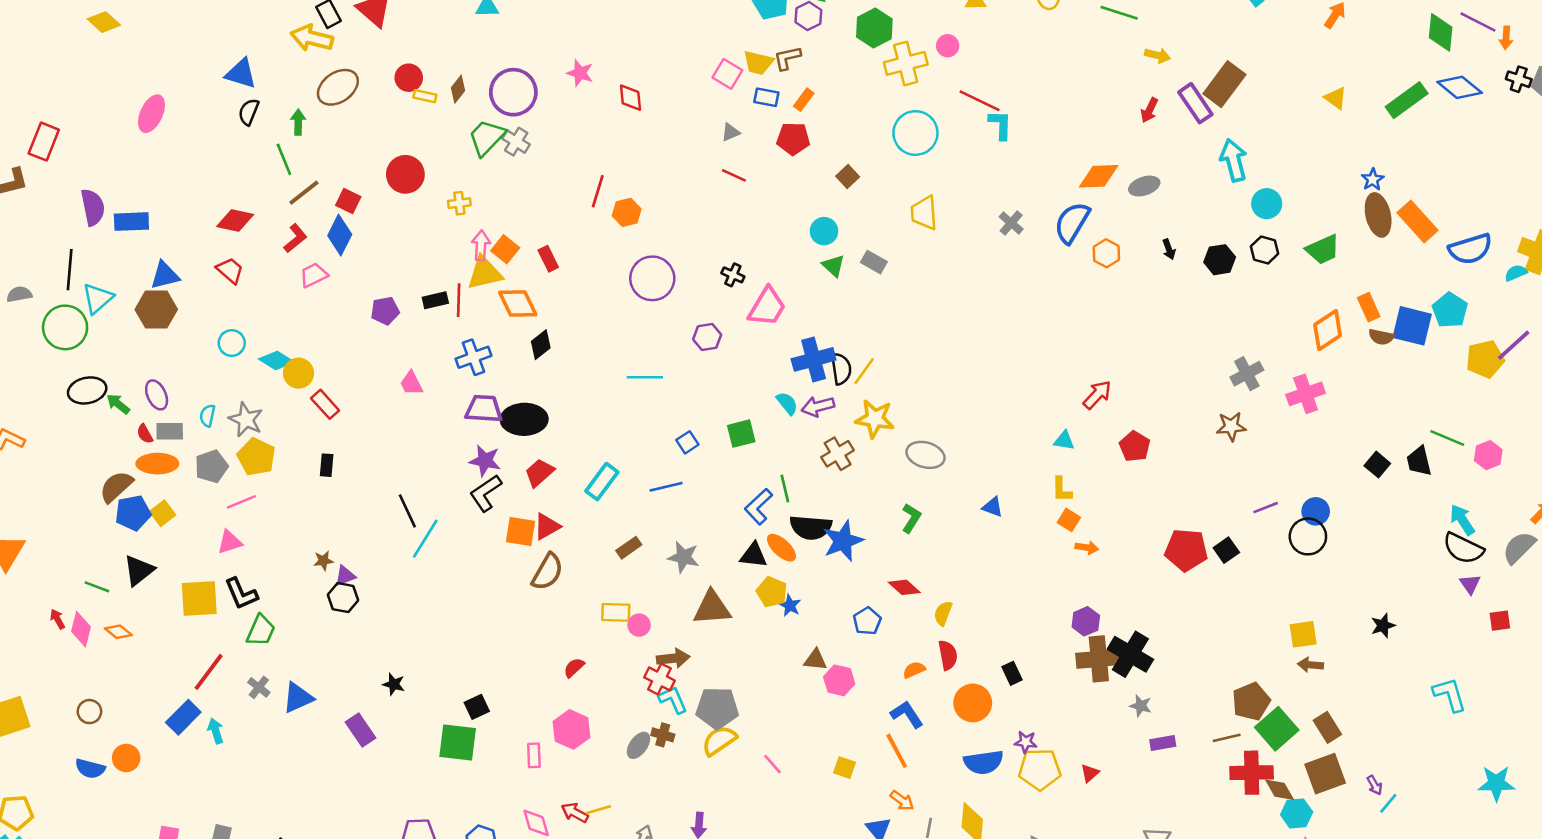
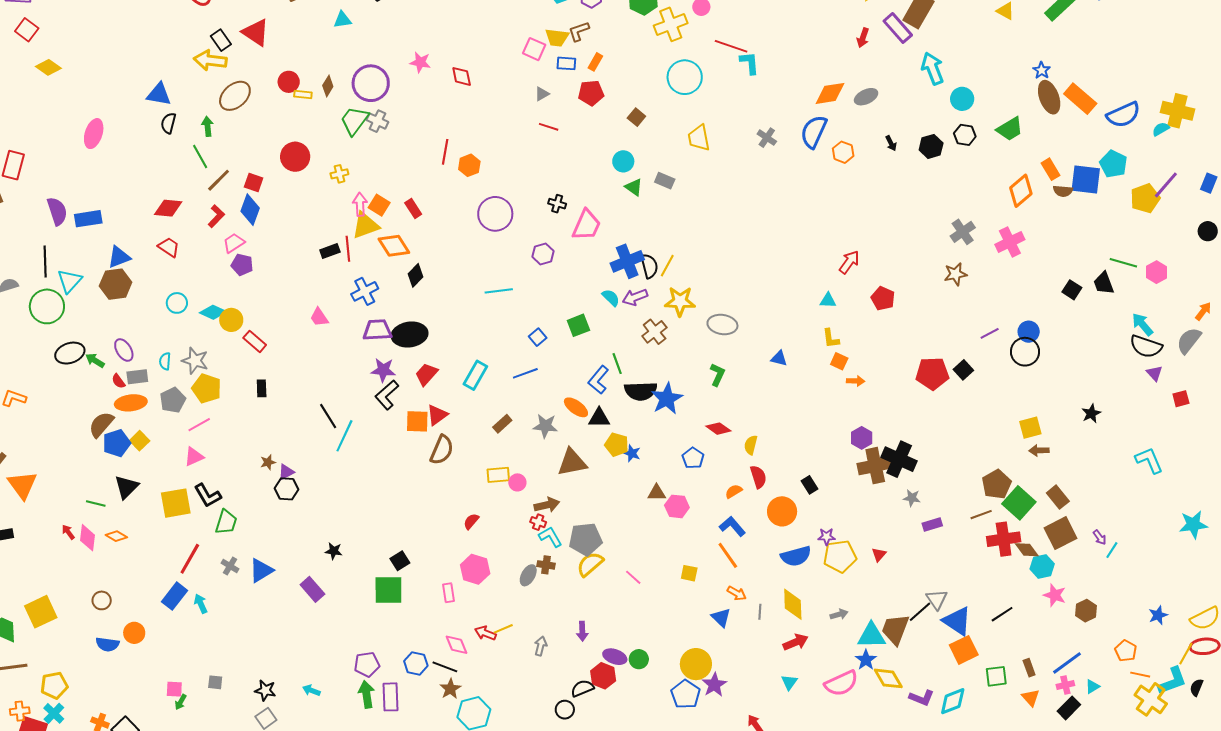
purple pentagon: (385, 311) -> (242, 265), moved, turned 30
orange ellipse: (781, 548) -> (576, 407), moved
red cross: (659, 679) -> (538, 522), size x0.7

